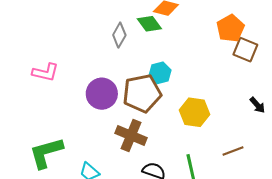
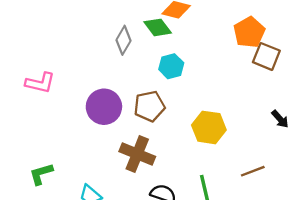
cyan hexagon: (160, 73) -> (171, 66), moved
brown pentagon: (142, 93) -> (149, 106), size x0.7
green L-shape: (46, 153) -> (41, 174), size x0.6

